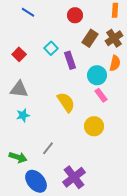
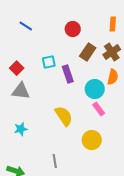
cyan square: (51, 48) -> (49, 62), turned 32
gray triangle: (19, 89) -> (21, 91), moved
gray line: (48, 148) -> (55, 161), moved, turned -48

